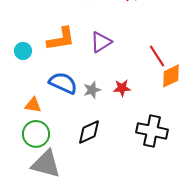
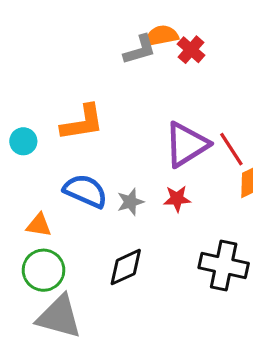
purple triangle: (101, 42) -> (186, 144), moved, size x1.4

